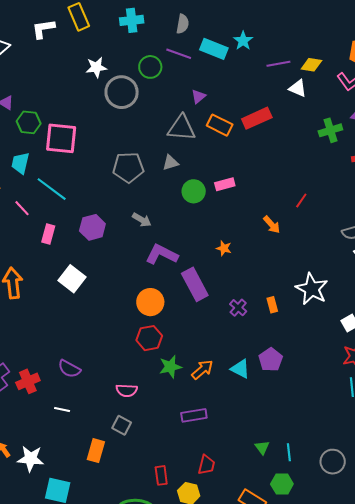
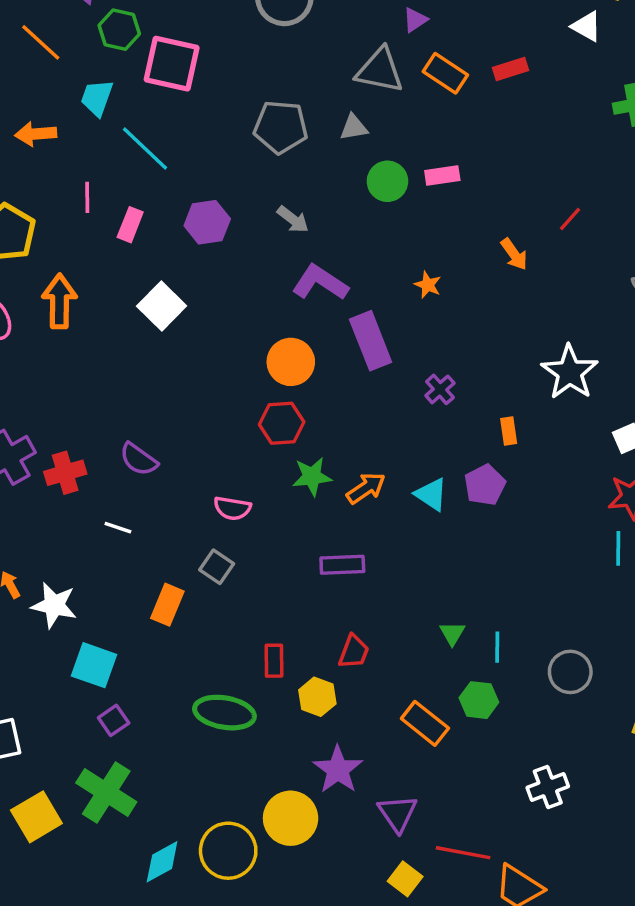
red rectangle: (257, 118) -> (510, 69), size x0.7
pink line: (22, 208) -> (87, 197), moved, turned 36
orange rectangle: (272, 305) -> (509, 431), moved

